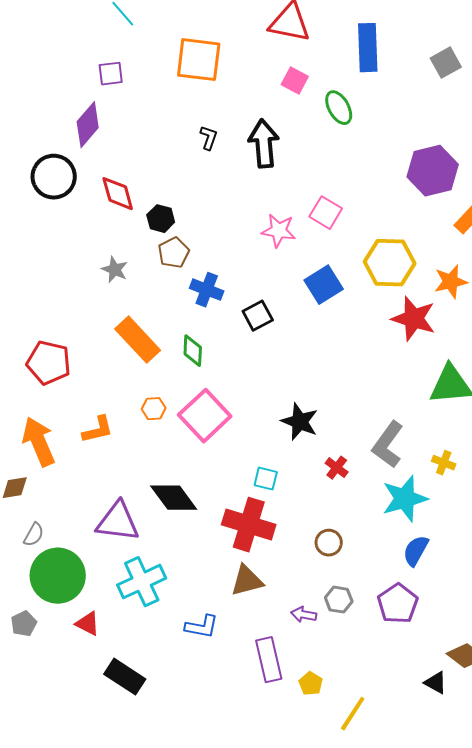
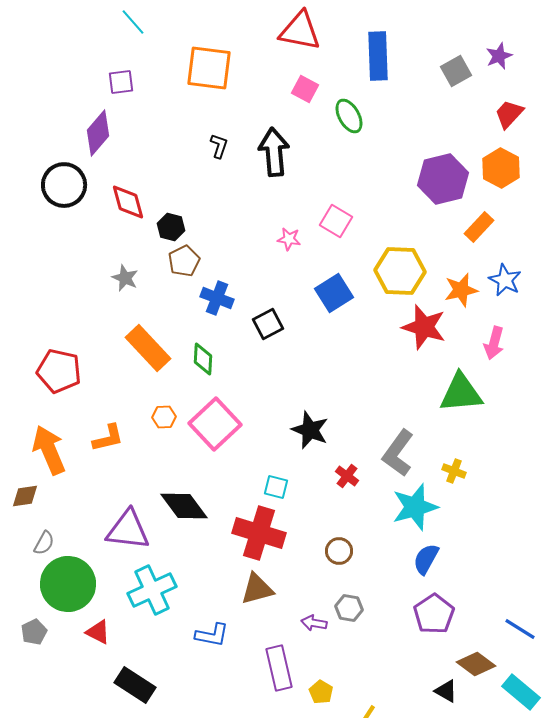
pink star: (279, 231) -> (289, 239), size x0.7
purple pentagon: (398, 604) -> (434, 614), moved

